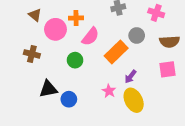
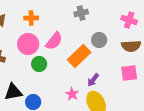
pink cross: (156, 13) -> (129, 20), moved
orange cross: (76, 18) -> (31, 18), moved
pink circle: (55, 29) -> (28, 44), moved

